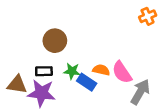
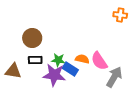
orange cross: (148, 16) -> (120, 15), turned 32
brown circle: (55, 41) -> (32, 38), moved
purple star: (41, 93) -> (54, 75), moved

